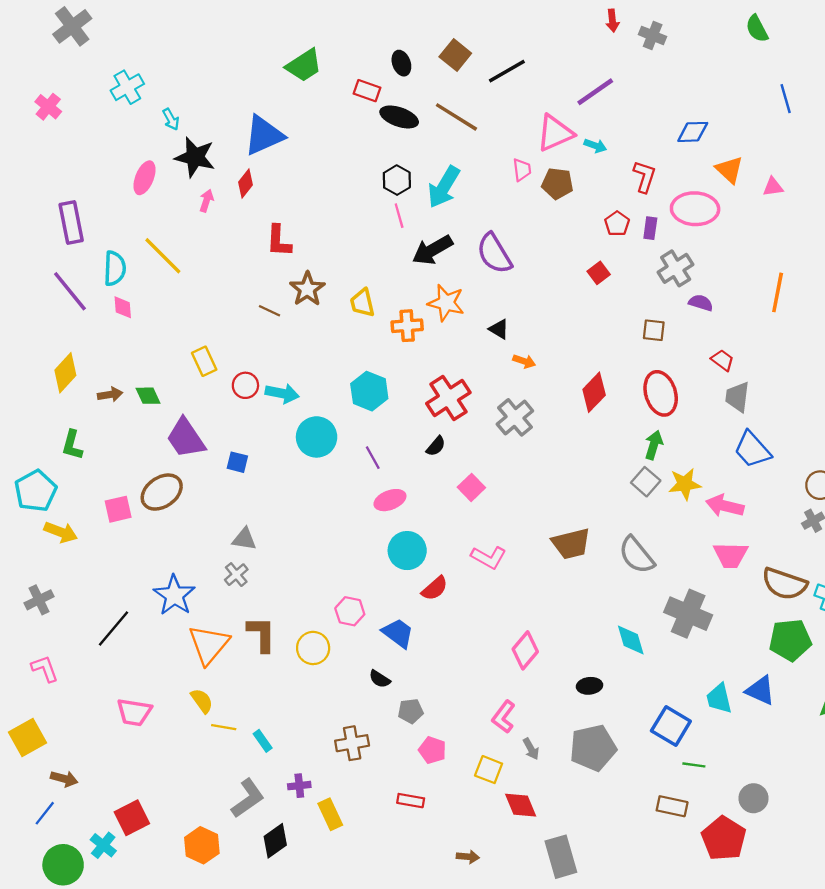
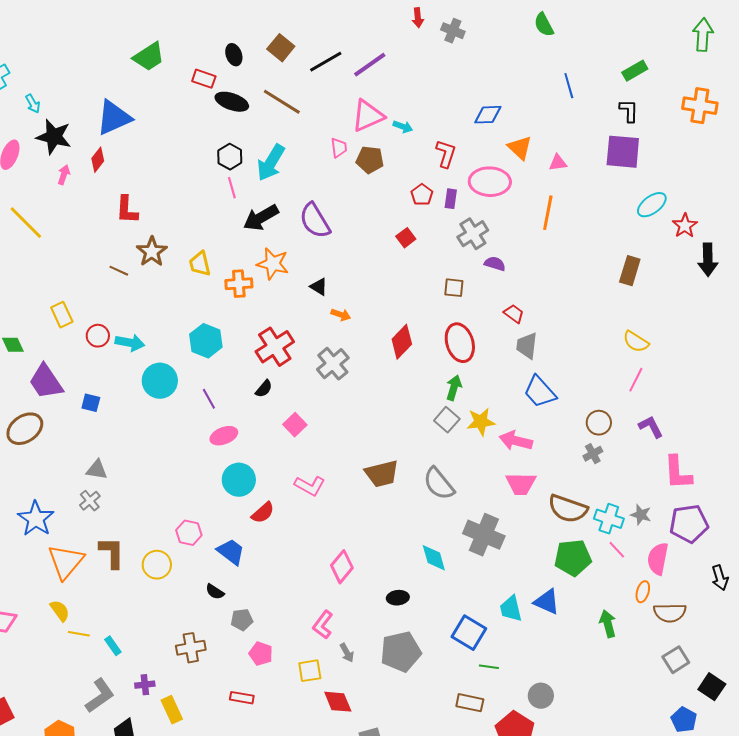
purple line: (595, 92) -> (370, 65), moved
orange line: (778, 292) -> (548, 213), moved
yellow square: (489, 770) -> (310, 671), turned -30

